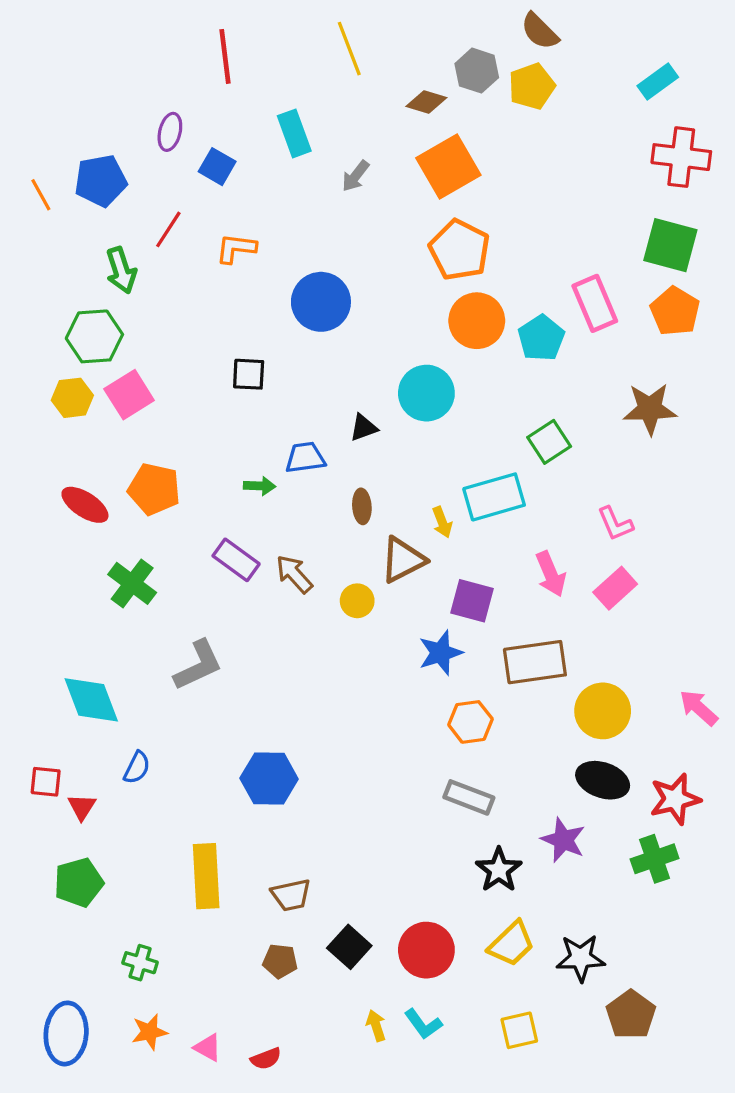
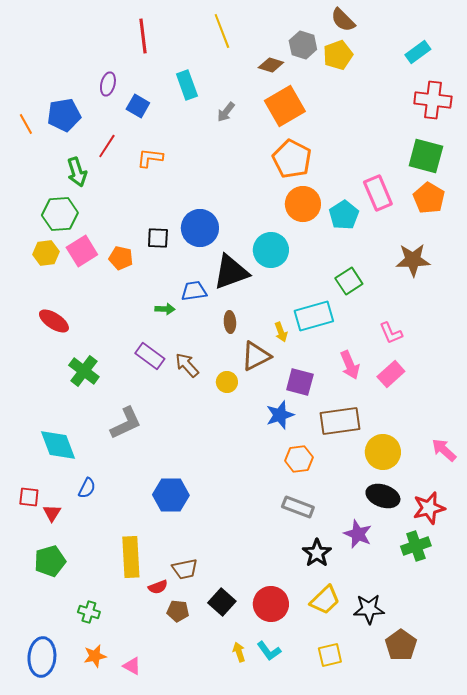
blue circle: (321, 302) -> (200, 228), moved
black triangle: (363, 428) -> (231, 272), size x2.0
orange pentagon: (154, 489) -> (121, 258), moved, size x0.7
red semicircle: (266, 1059) -> (158, 587), moved

